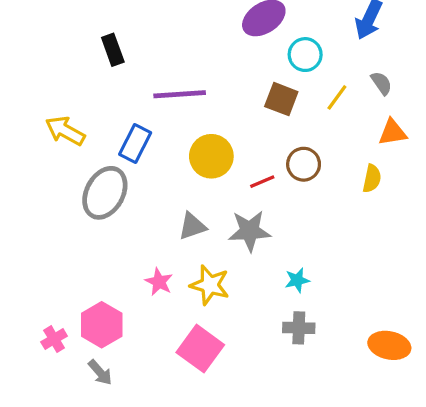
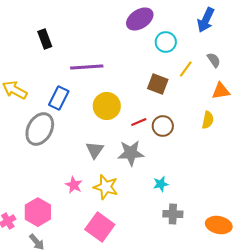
brown square: (281, 99) -> (158, 84), moved
brown circle: (304, 164) -> (163, 126), moved
gray triangle: (192, 226) -> (95, 150), turned -36
gray cross: (299, 328) -> (173, 214), moved

